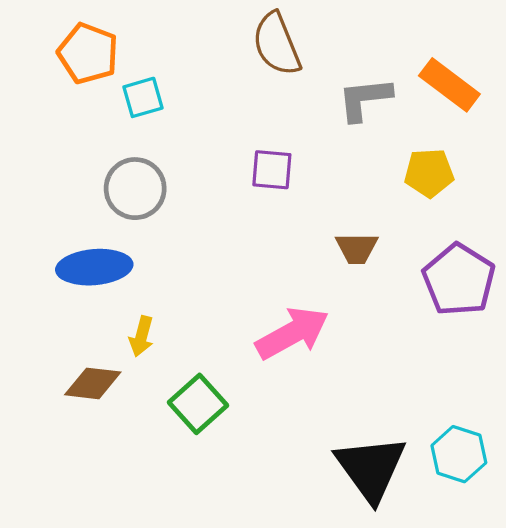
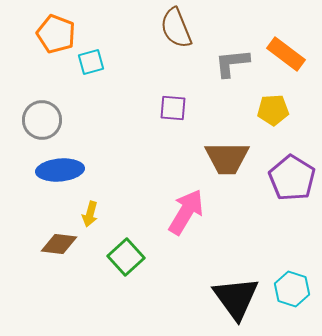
gray circle: (135, 189) -> (42, 120), moved
brown trapezoid: (357, 248) -> (227, 158), size x1.6
pink arrow: (292, 333) -> (186, 212), turned -30

